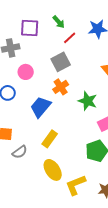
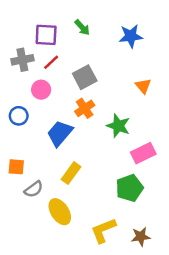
red line: (70, 38) -> (51, 62), moved
yellow ellipse: (53, 170) -> (60, 212), moved

